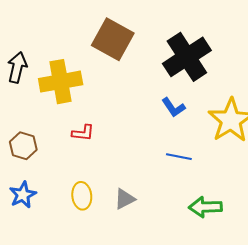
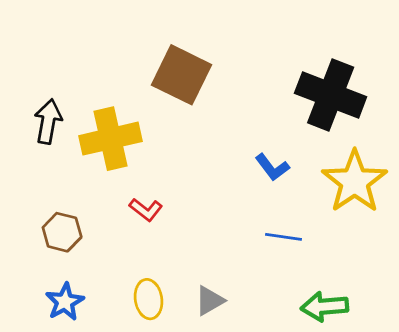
black cross: (187, 57) -> (331, 95), moved, turned -33
red L-shape: (83, 133) -> (146, 210), turned 35

